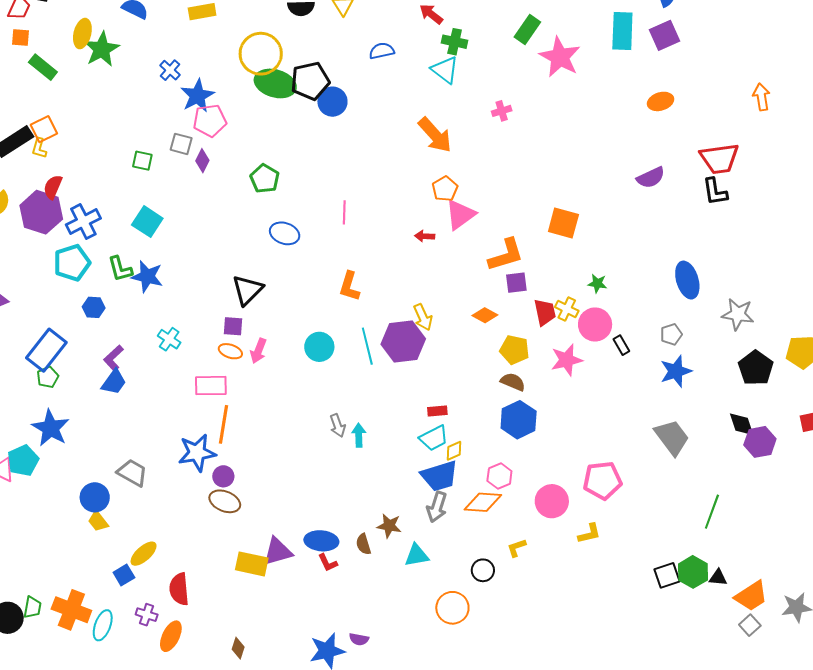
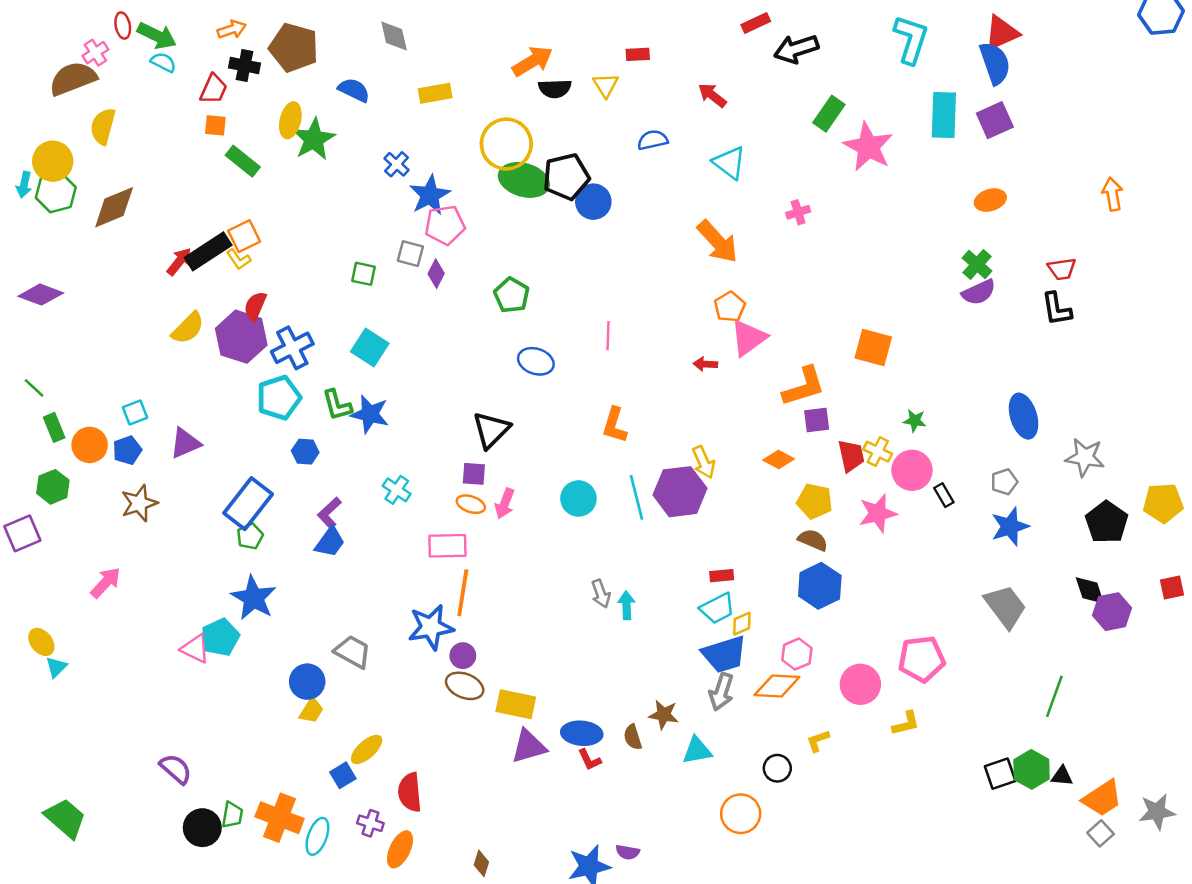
green cross: (455, 42) -> (977, 264), moved, turned 30
yellow L-shape: (39, 148) -> (239, 259), turned -50
red trapezoid: (719, 159) -> (1062, 269), size x0.6
yellow trapezoid: (98, 521) -> (311, 711), turned -110
yellow rectangle: (252, 564) -> (516, 704), moved

